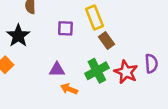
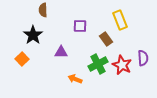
yellow rectangle: (95, 18) -> (120, 20), moved
purple square: (65, 28) -> (80, 26), moved
purple triangle: (57, 70) -> (61, 52), moved

